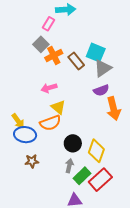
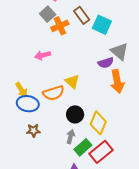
brown rectangle: (76, 61) -> (82, 15), moved
gray triangle: (103, 68) -> (120, 51), moved, turned -48
pink arrow: (49, 88) -> (43, 55), moved
yellow triangle: (58, 107) -> (72, 82), moved

